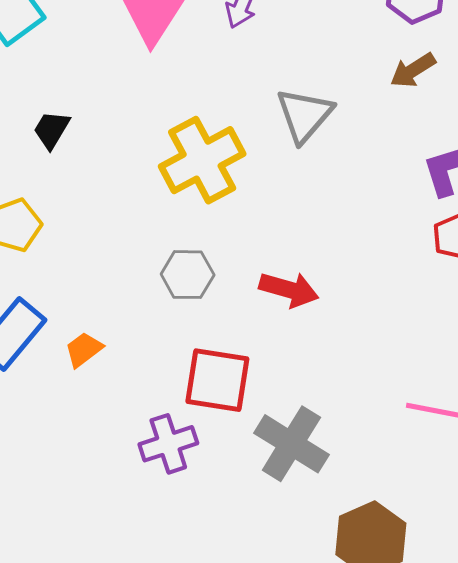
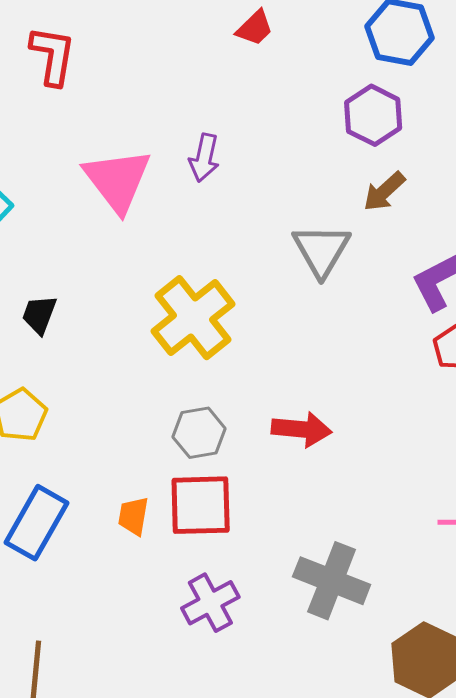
gray triangle: (304, 115) -> (321, 250), moved
orange trapezoid: (84, 350) -> (133, 516), moved, turned -33
red square: (217, 380) -> (201, 505), moved

